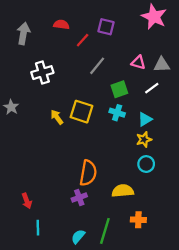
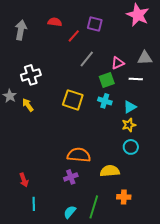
pink triangle: (138, 62) -> (118, 63), moved, turned -40
white cross: (42, 73) -> (31, 75), moved
white line: (152, 88) -> (136, 79), turned 40
yellow arrow: (57, 117) -> (28, 105), moved
orange semicircle: (88, 173) -> (79, 155), turned -95

